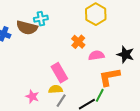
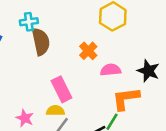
cyan cross: (41, 19) -> (29, 22), moved
brown semicircle: (27, 28) -> (41, 42), moved, turned -120

